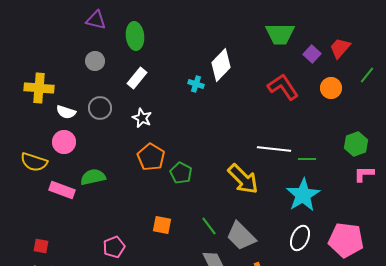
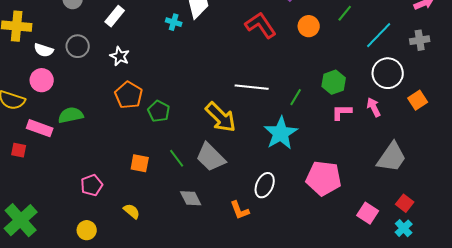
green line: (307, 159) -> (296, 97), moved, turned -60
green line: (209, 226) -> (177, 158), moved
gray trapezoid: (241, 236) -> (211, 157), moved
white ellipse: (300, 238) -> (265, 185), moved
red square: (41, 246) -> (19, 150), moved

